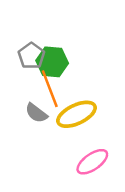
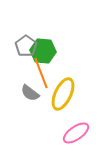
yellow ellipse: (77, 114) -> (63, 94), turned -40

